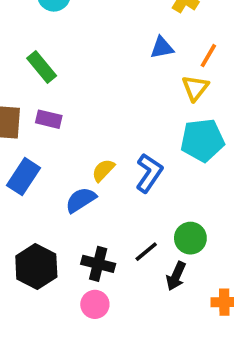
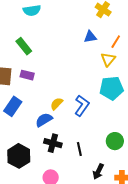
green circle: (190, 238) -> (115, 141), moved
black line: (146, 252) -> (79, 149), turned -64
black cross: (98, 264) -> (53, 143), moved
black arrow: (176, 276) -> (98, 172), moved

